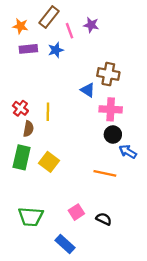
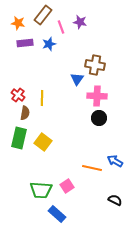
blue triangle: (88, 90) -> (77, 79), turned 32
blue arrow: (128, 152) -> (115, 161), moved
orange line: (105, 173) -> (92, 168), moved
green trapezoid: (31, 217) -> (41, 190), moved
black semicircle: (104, 219) -> (115, 200), moved

